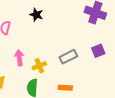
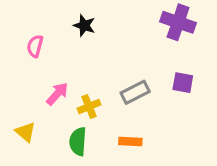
purple square: (98, 51) -> (183, 83), turned 32
pink arrow: (19, 58) -> (57, 94), turned 49

